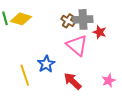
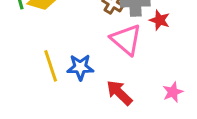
blue star: (46, 64) -> (80, 67), turned 30
yellow line: (25, 75) -> (51, 66), moved

